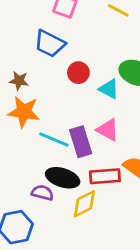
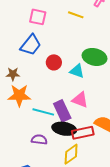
blue trapezoid: (50, 44) -> (31, 45), turned -70
black ellipse: (63, 178) -> (64, 129), moved
purple semicircle: (42, 193) -> (39, 140), moved

